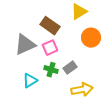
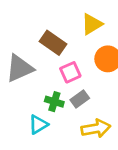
pink square: (50, 48) -> (70, 72), moved
cyan triangle: (30, 81) -> (38, 124), moved

